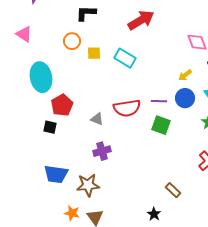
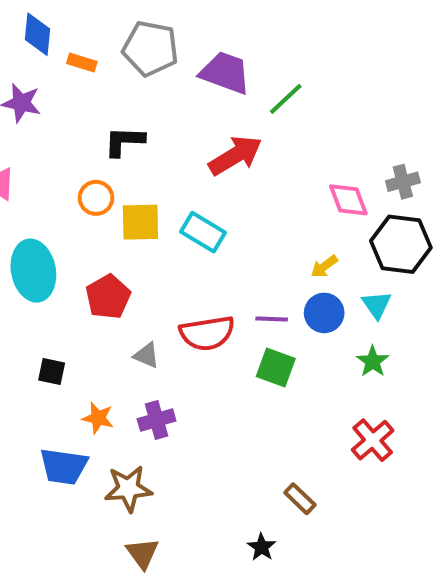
yellow square: (94, 53) -> (140, 222), size x1.5
red pentagon: (62, 105) -> (108, 297), moved
orange star: (72, 213) -> (98, 418), moved

